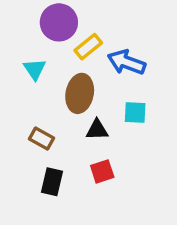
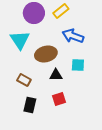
yellow rectangle: (88, 47) -> (61, 11), moved
cyan triangle: (35, 69) -> (20, 40), size x1.5
brown ellipse: (80, 93) -> (46, 54), turned 65

